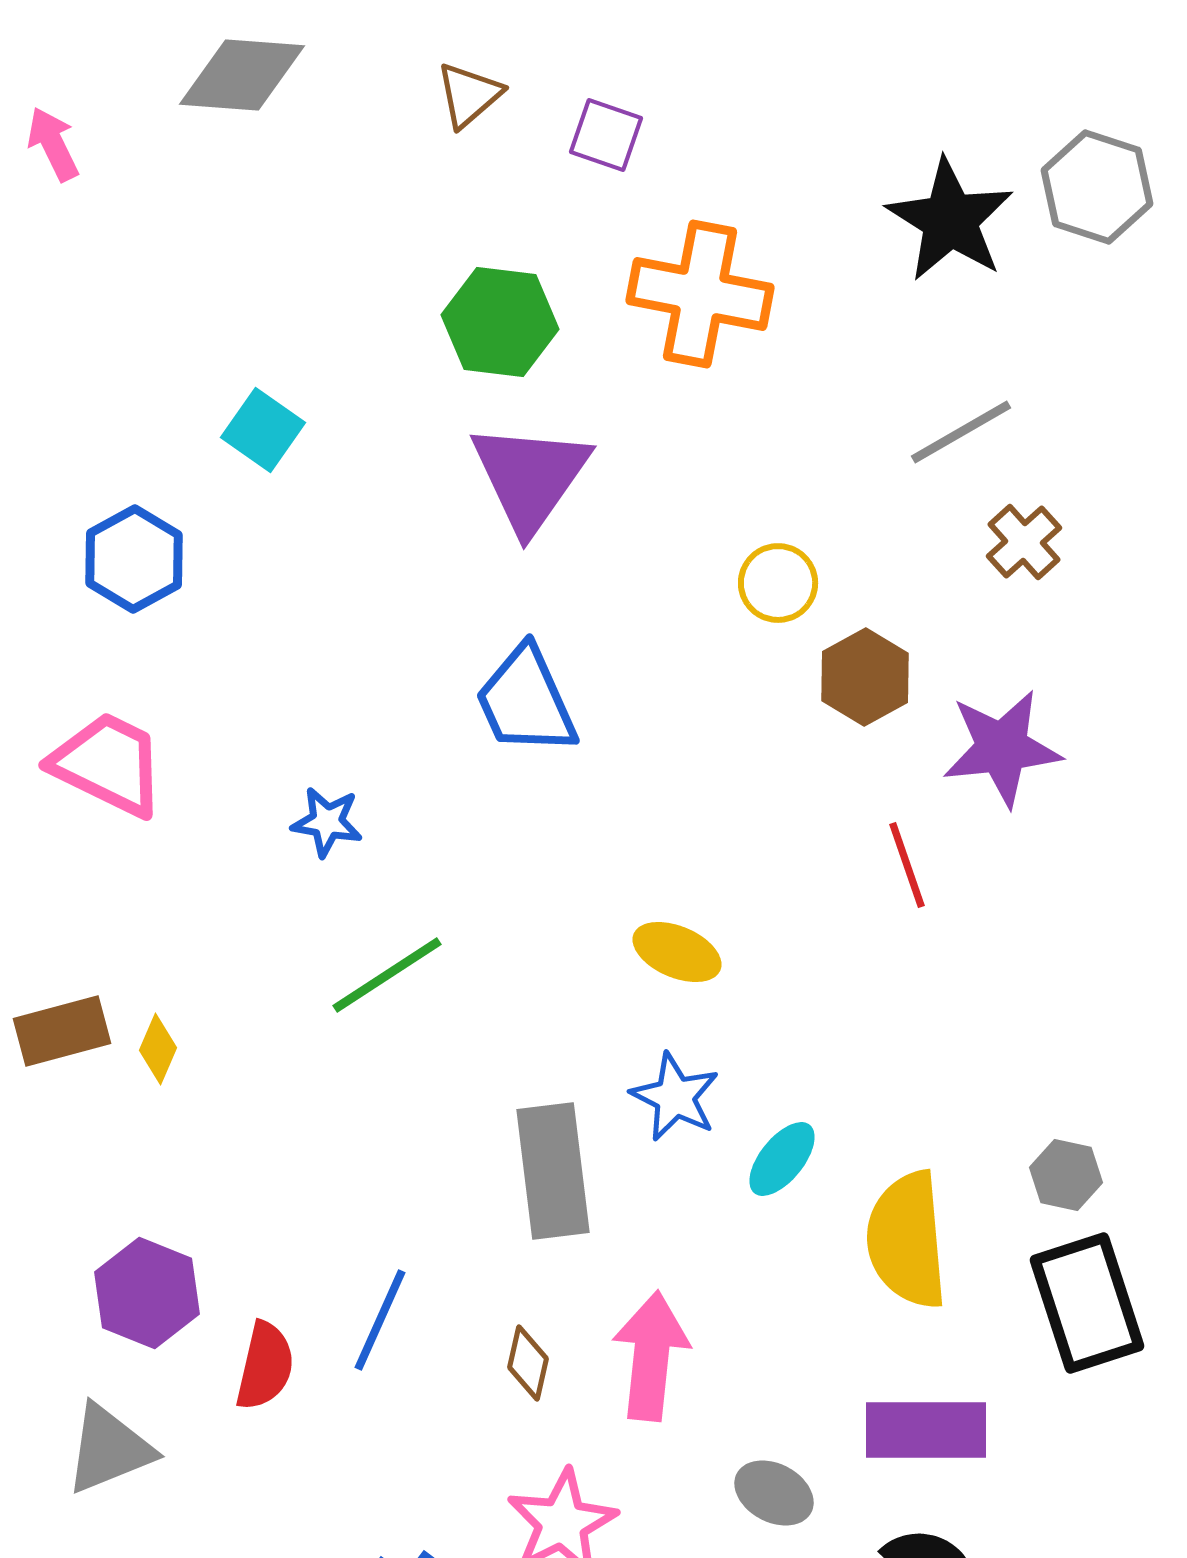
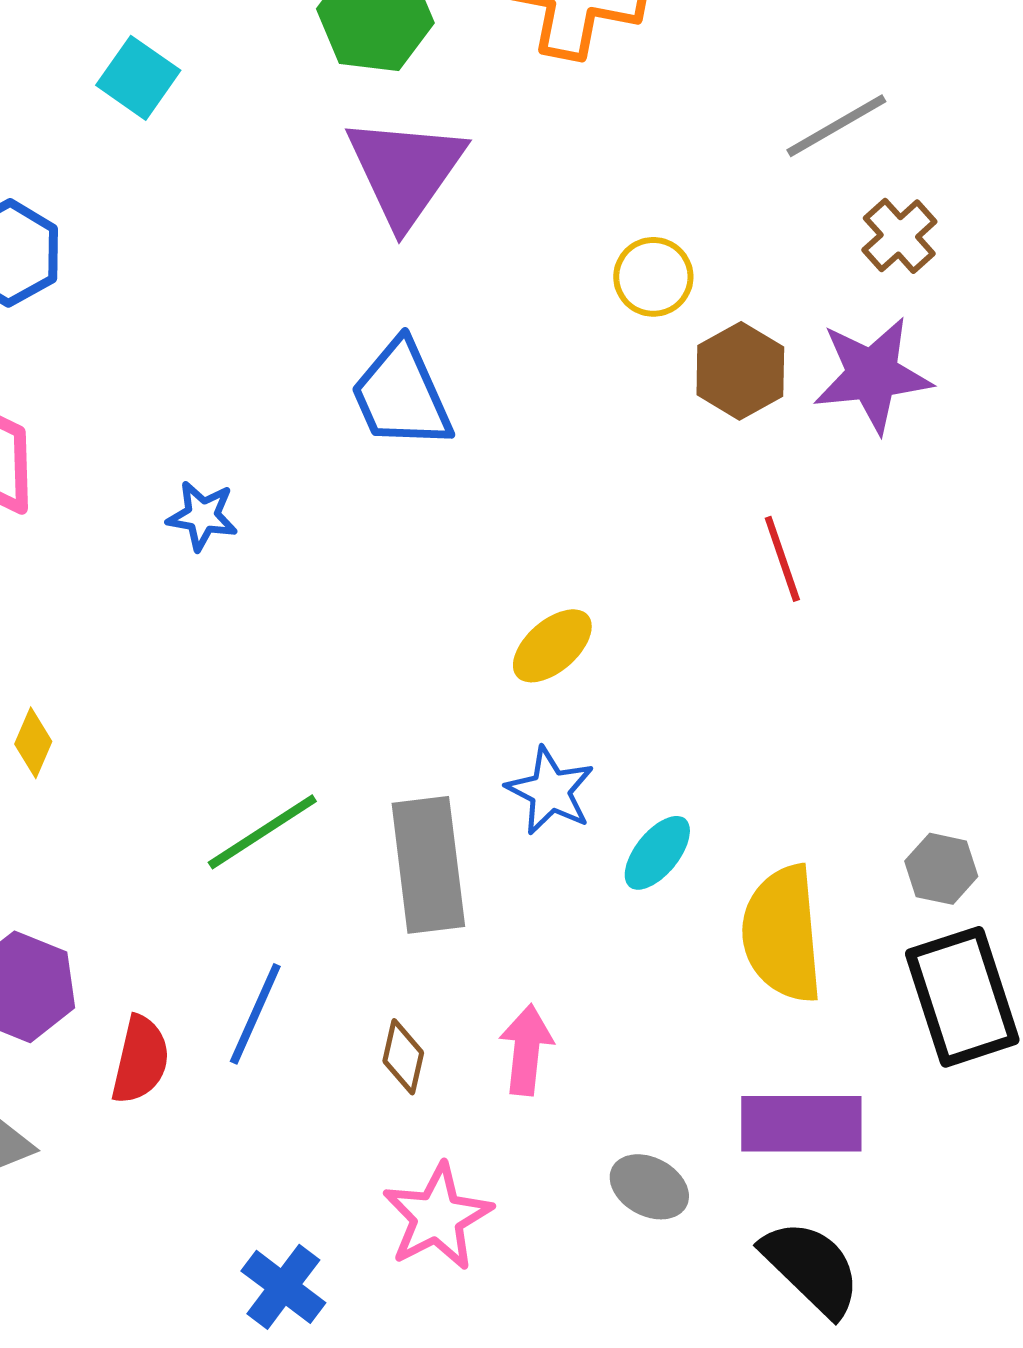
cyan square: (263, 430) -> (138, 78), moved
purple star: (1002, 748) -> (872, 375), moved
yellow ellipse: (677, 952) -> (552, 646), turned -64
green line: (387, 975) -> (262, 832), moved
pink arrow: (651, 1356) -> (526, 1050), size x0.7

